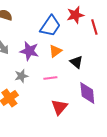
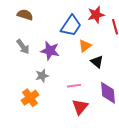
orange triangle: (55, 51) -> (85, 46), moved
pink line: (50, 78) -> (74, 86), moved

